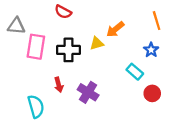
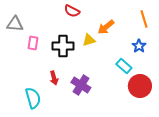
red semicircle: (63, 12) -> (72, 11), moved
pink rectangle: (36, 47) -> (33, 43), size x0.6
red circle: (152, 93) -> (140, 86), size x1.5

